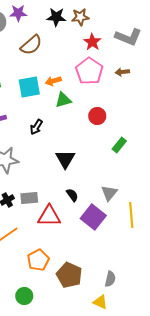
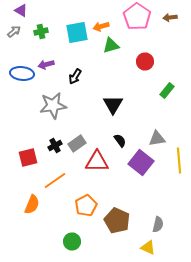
black arrow: (36, 127) -> (75, 76), moved
gray triangle: (109, 193) -> (157, 138), turned 42
gray rectangle: (29, 198) -> (77, 144), turned -30

